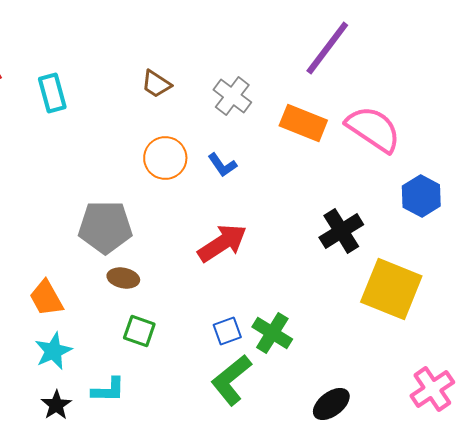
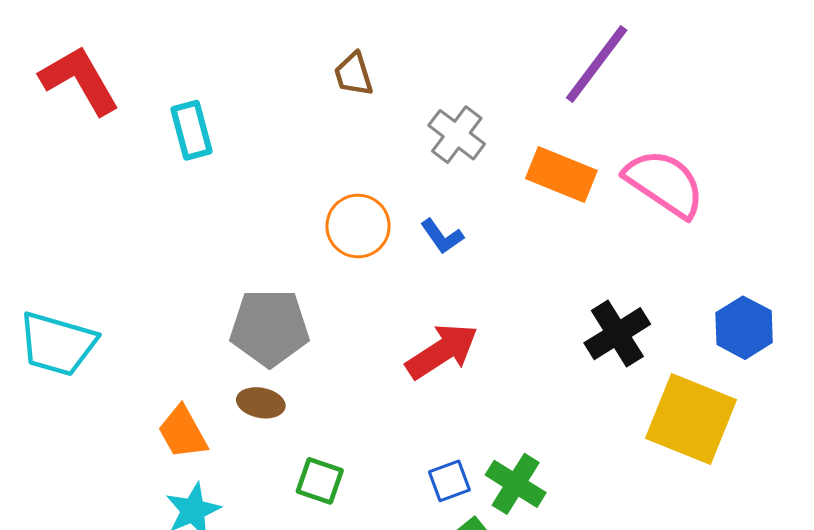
brown trapezoid: (156, 84) -> (354, 74), moved, turned 40
blue hexagon: (421, 196) -> (744, 328), moved
brown ellipse: (123, 278) -> (261, 403), moved

